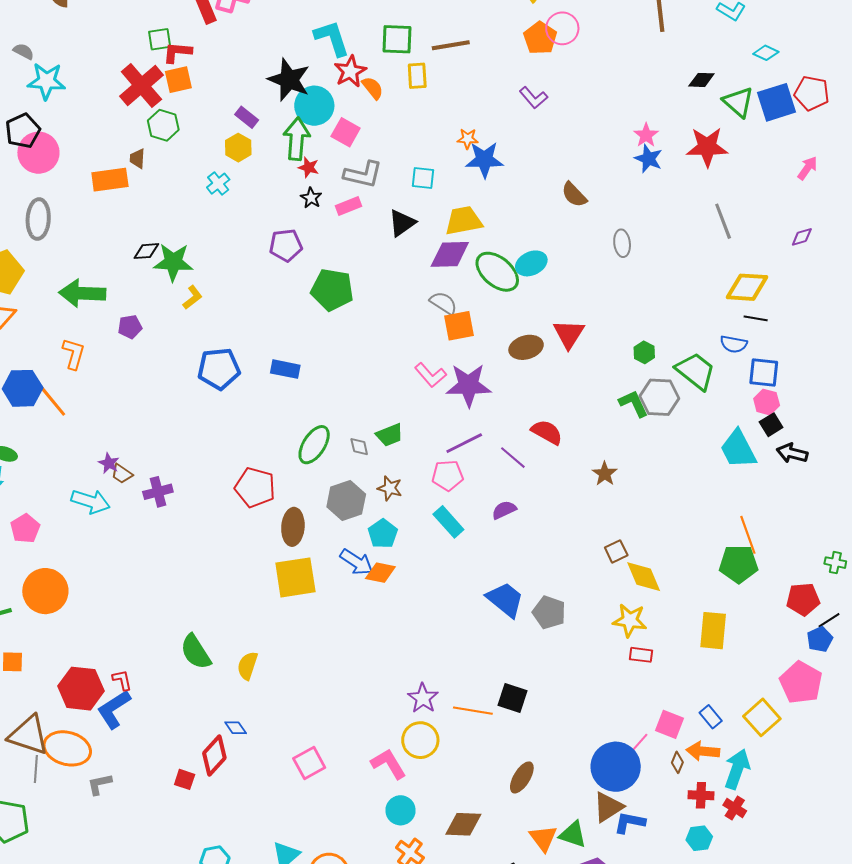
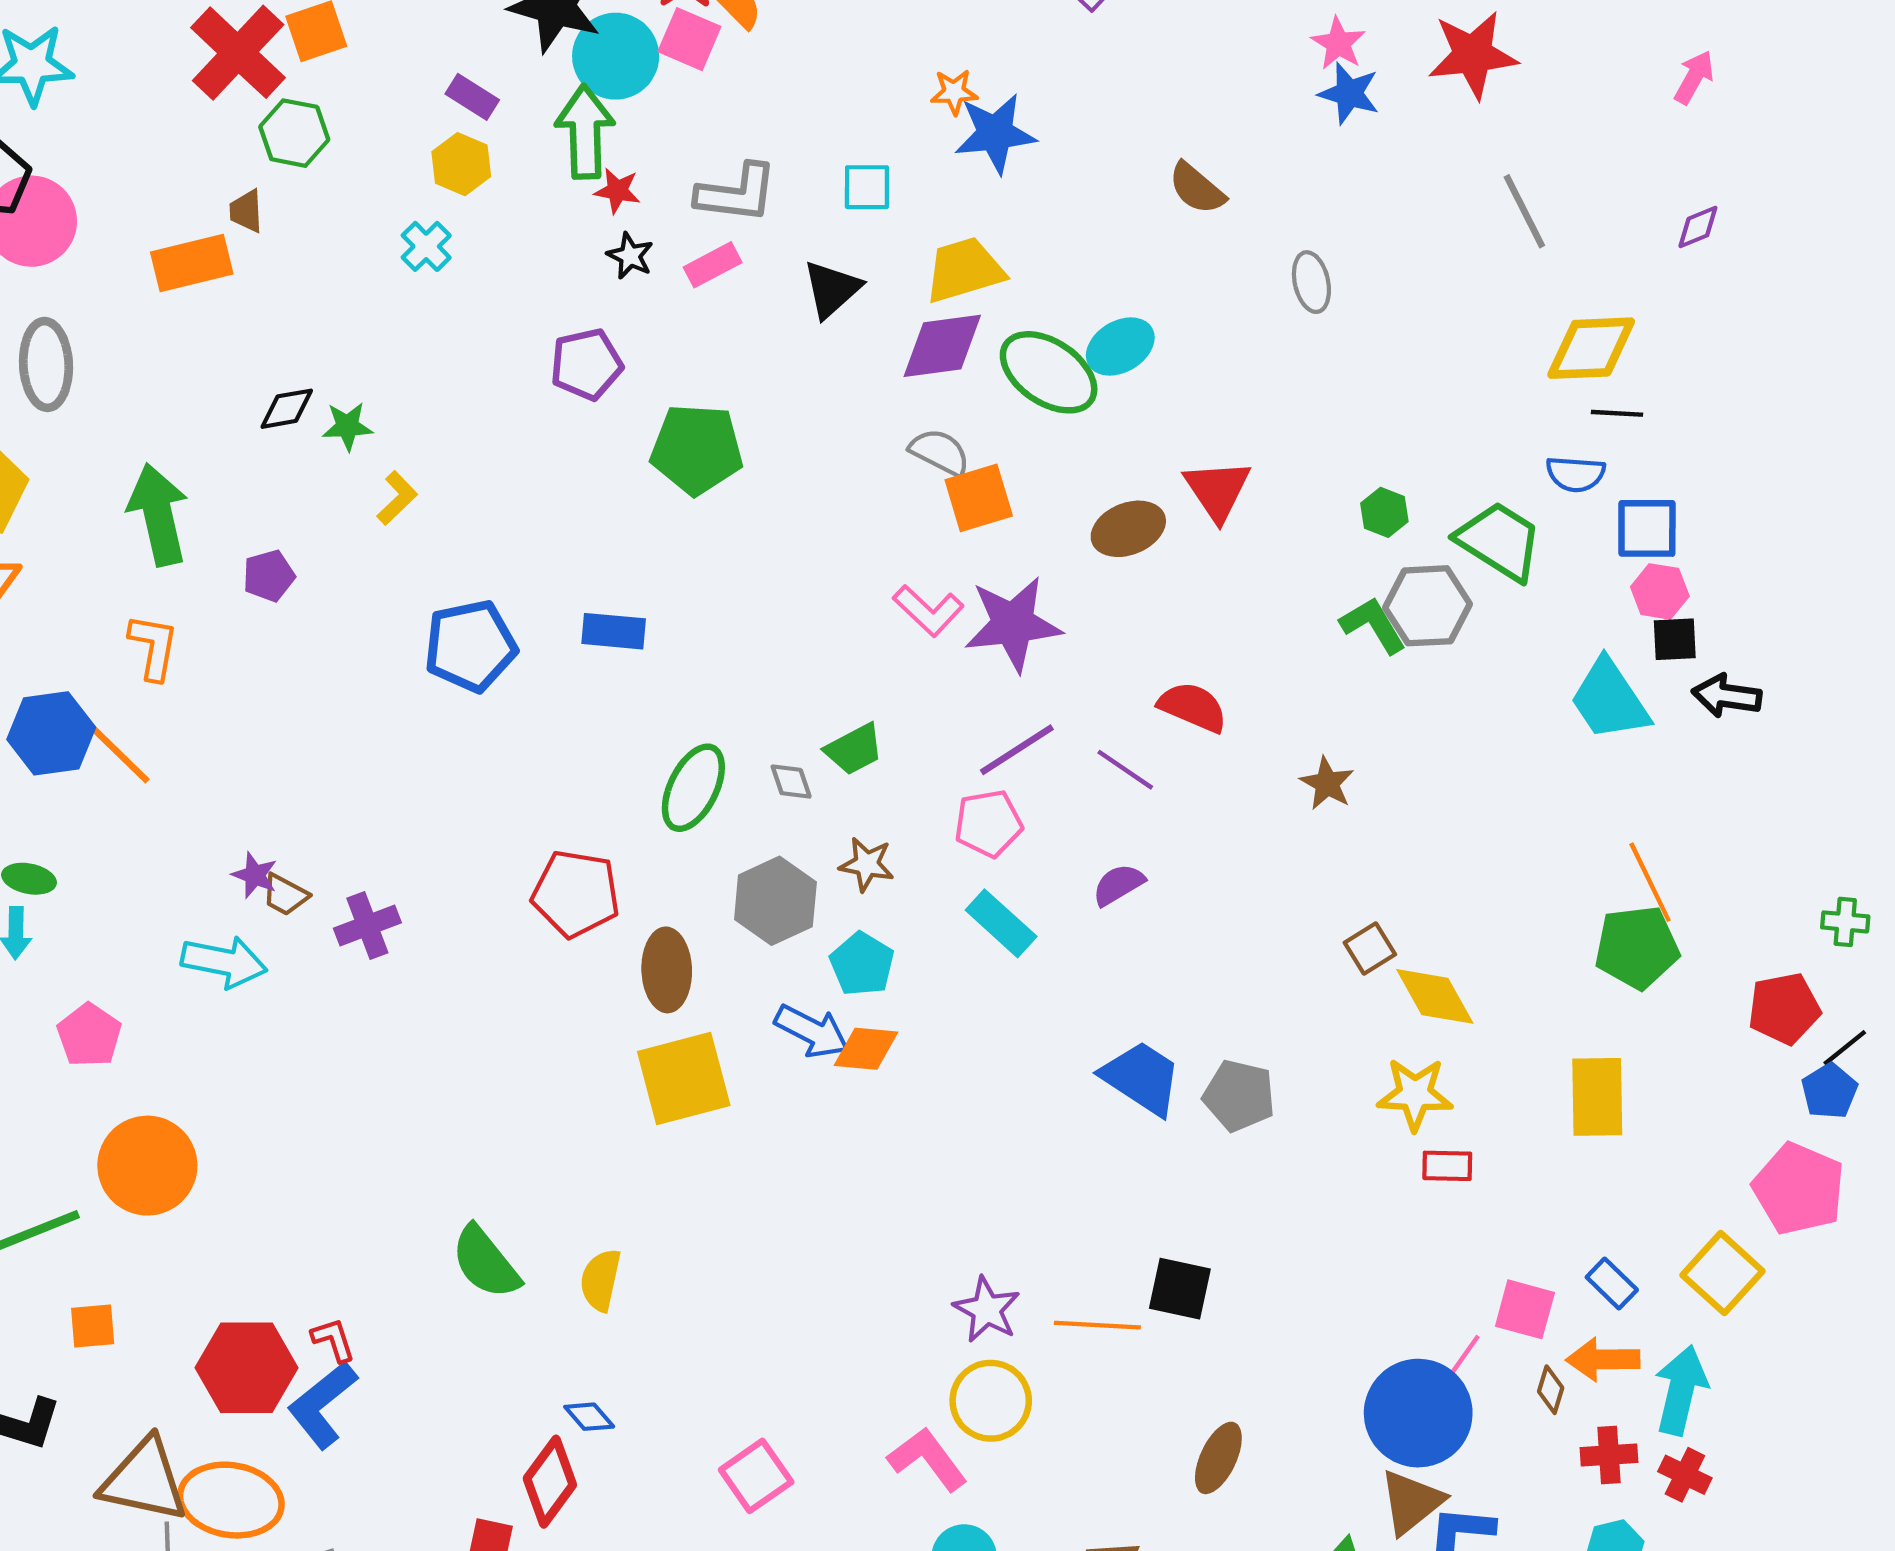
pink square: (346, 132) -> (689, 39), moved
green star: (173, 262) -> (347, 426), size x0.6
green arrow: (82, 293) -> (158, 515), turned 81
black square: (771, 425) -> (1675, 639), turned 35

